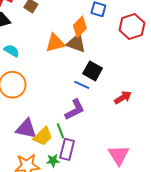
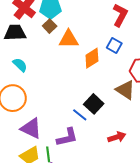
orange triangle: (55, 43) -> (69, 39), moved
brown triangle: (76, 43) -> (125, 90), moved
purple triangle: (26, 129) -> (31, 128), moved

